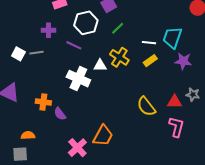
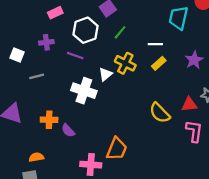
cyan trapezoid: (172, 38) -> (178, 18), moved
gray line: (37, 53) -> (37, 76), moved
white square: (18, 54) -> (17, 55), moved
purple star: (183, 61) -> (194, 60), turned -30
white triangle: (100, 65) -> (105, 74), turned -32
pink cross: (77, 148) -> (91, 165), turned -36

